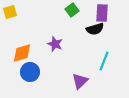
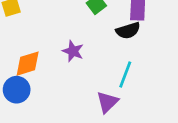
cyan line: (104, 61) -> (125, 75), moved
blue circle: (30, 72) -> (17, 90), moved

